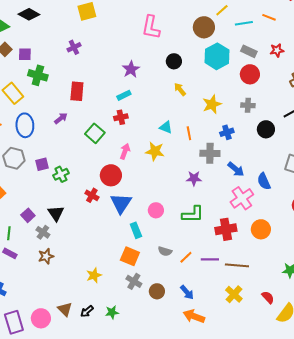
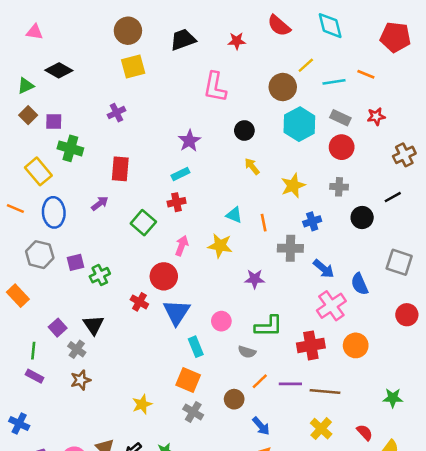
purple star: (194, 178) -> (255, 279), moved
gray semicircle: (165, 251) -> (247, 352), moved
brown circle: (157, 291) -> (234, 399), moved

